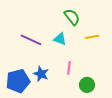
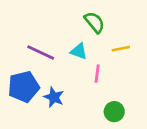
pink line: (69, 68) -> (97, 74), moved
blue pentagon: (18, 81) -> (24, 87), moved

